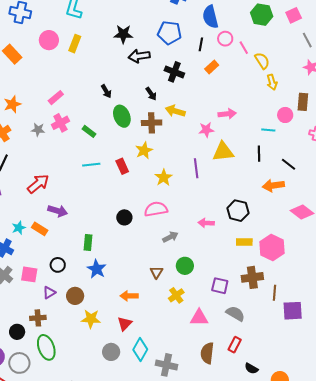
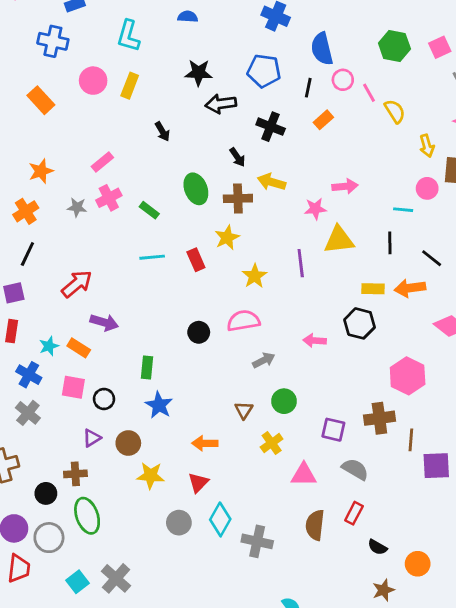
yellow arrow: (272, 82) -> (427, 146), moved
black arrow: (106, 91) -> (162, 132), moved
yellow rectangle: (244, 242) -> (373, 289), moved
pink square: (29, 274) -> (73, 387), moved

